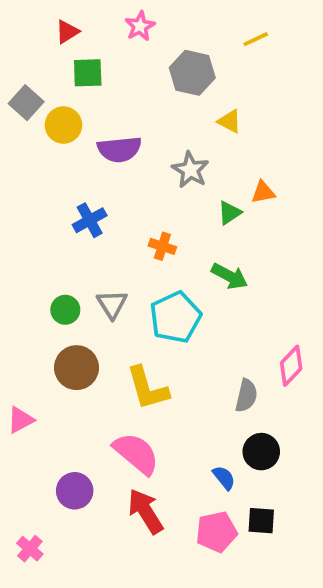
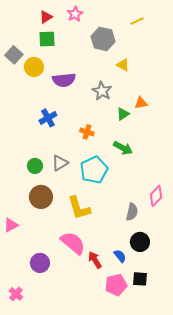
red triangle: (67, 32) -> (46, 17), moved
gray triangle: (112, 304) -> (60, 163), turned 30
red arrow: (146, 511) -> (95, 260), moved, size x0.7

